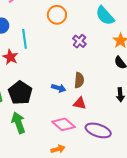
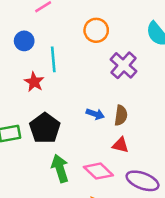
purple cross: (79, 41) -> (124, 65), size x1.5
blue arrow: (59, 88) -> (95, 114), moved
green arrow: (18, 123) -> (60, 168), moved

